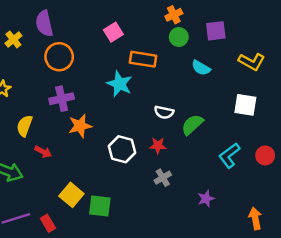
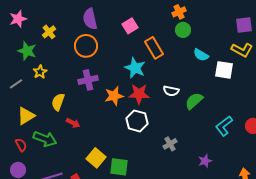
purple semicircle: (44, 23) -> (90, 19), moved
purple square: (216, 31) -> (244, 25), moved
orange rectangle: (143, 59) -> (154, 48), turned 50
white square: (245, 105) -> (224, 70), moved
orange star: (80, 126) -> (114, 96), moved
red star: (158, 146) -> (139, 94), moved, size x1.5

